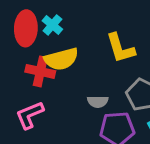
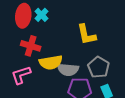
yellow semicircle: (61, 59) -> (51, 62), moved
gray semicircle: (98, 102) -> (68, 70), size x1.5

